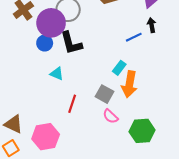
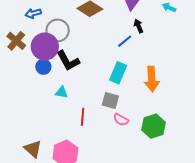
cyan rectangle: (119, 68) -> (118, 73), size x1.5
orange arrow: (129, 84) -> (152, 79), moved
brown triangle: (14, 124) -> (33, 149), turned 30

